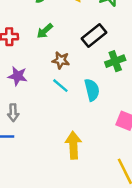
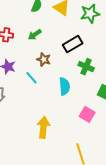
green cross: (115, 61) -> (86, 67), turned 35
cyan line: (60, 86) -> (31, 78), moved

